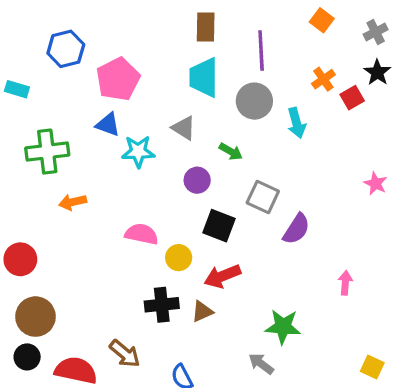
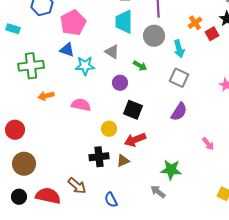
gray square: (263, 197) -> (179, 78), moved
pink semicircle: (142, 234) -> (81, 105), moved
pink arrow: (345, 283) -> (208, 144), turned 136
black circle: (27, 357) -> (19, 197), moved

